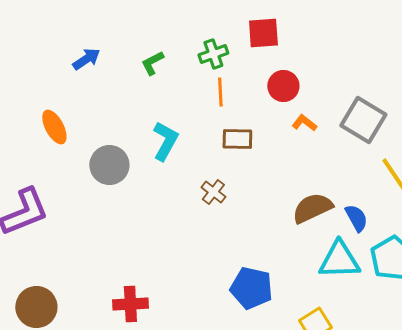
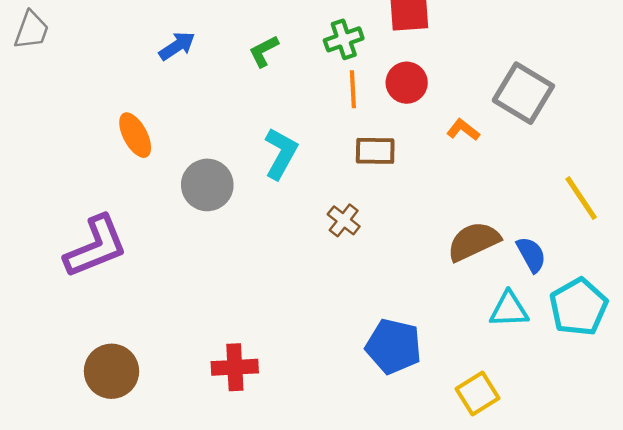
red circle: (283, 86) -> (407, 83), moved
gray square: (363, 120) -> (523, 93), moved
cyan triangle: (339, 260) -> (509, 310), size x0.7

